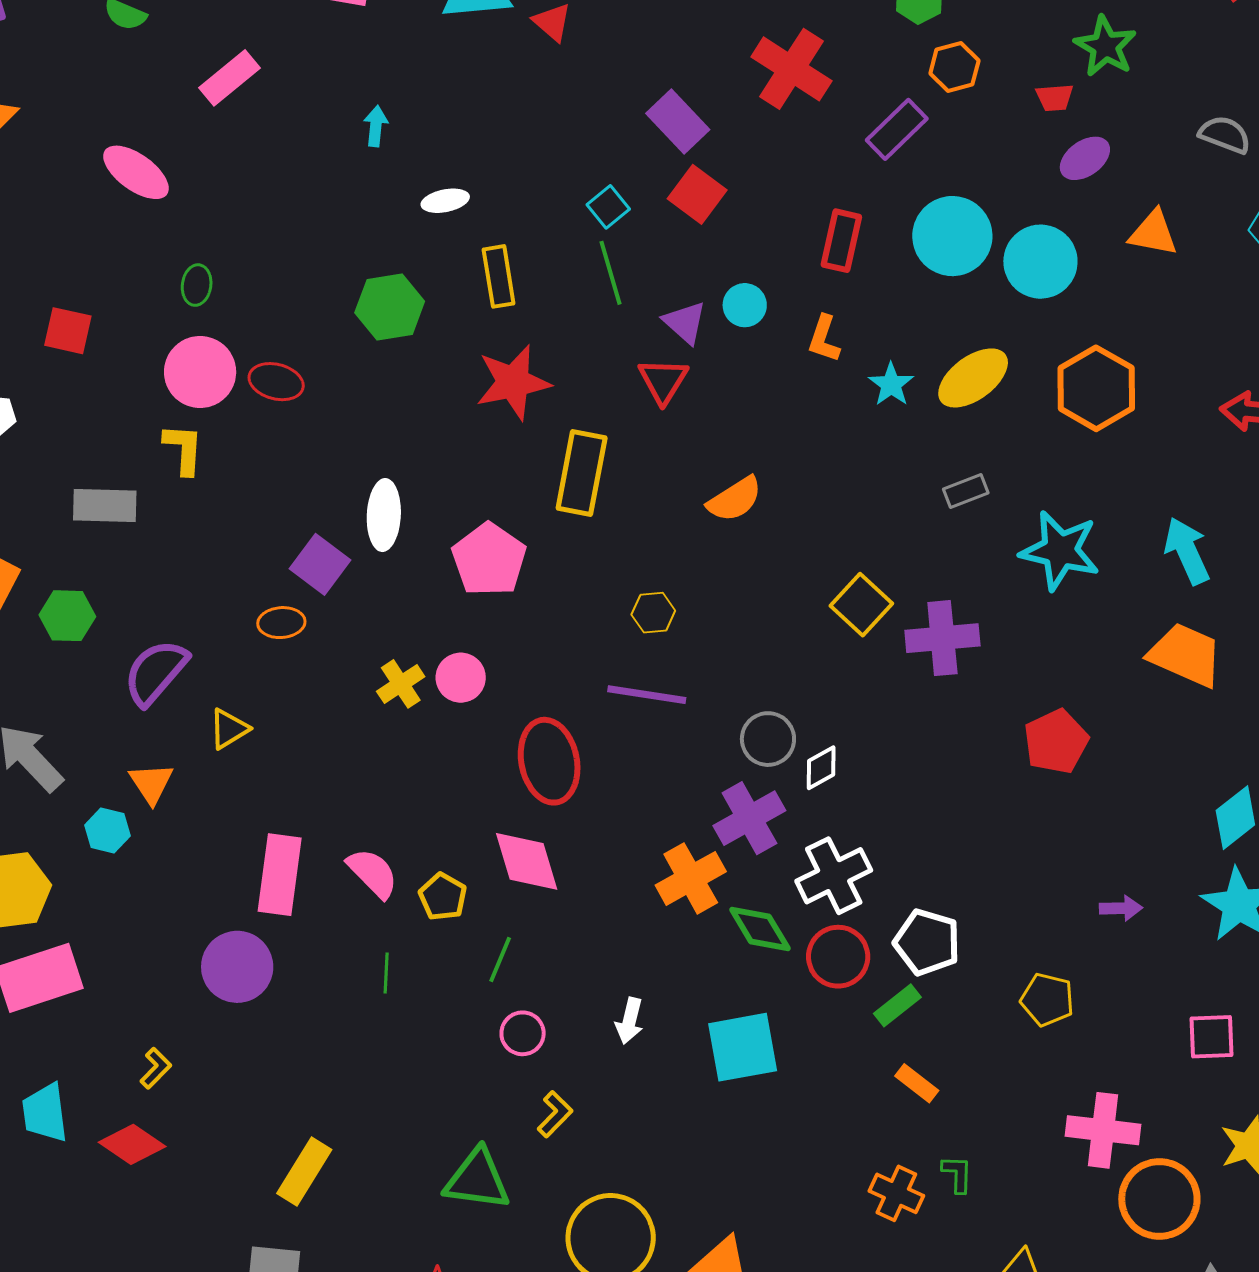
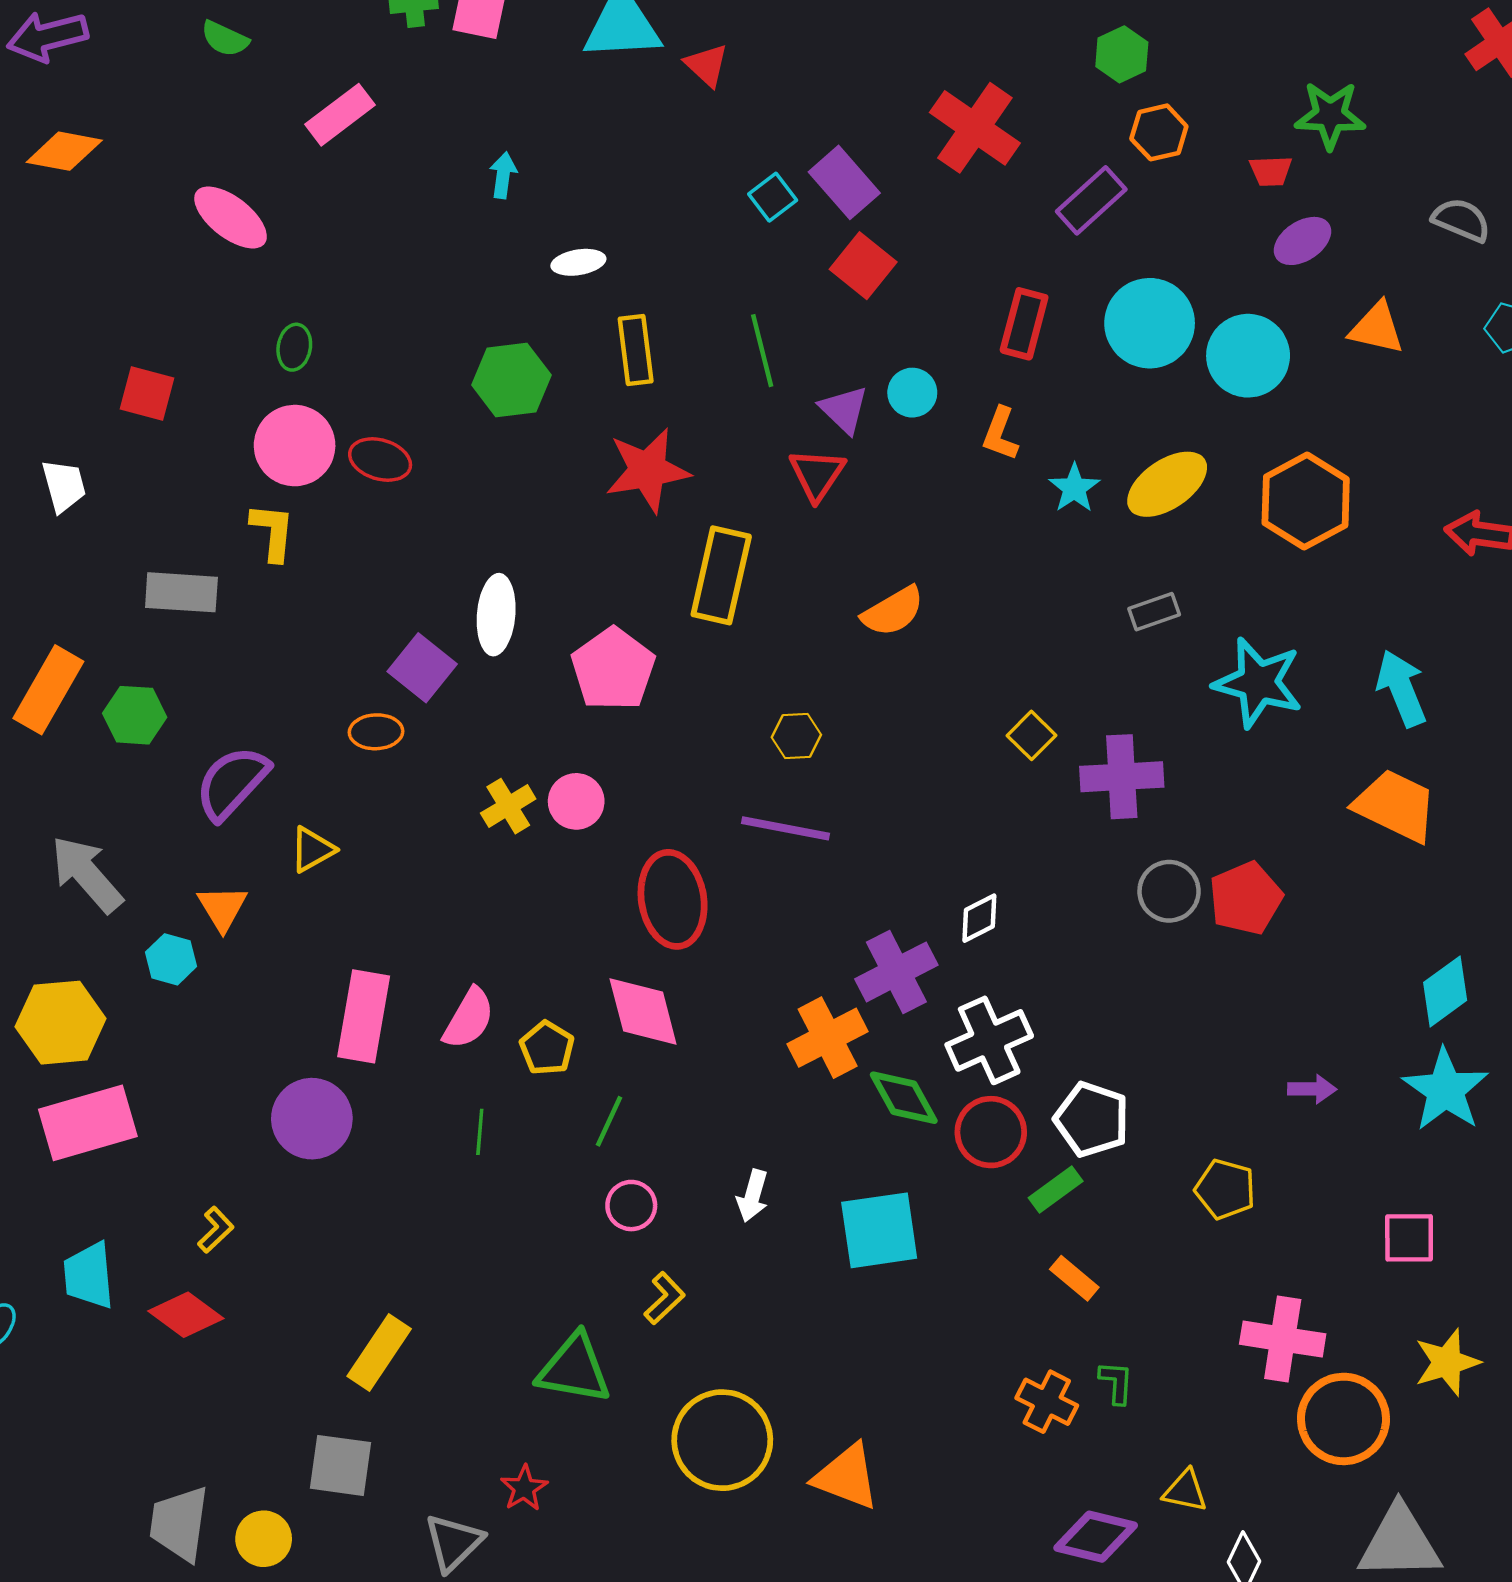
green star: (1105, 46) -> (1330, 115), turned -30
cyan square: (608, 207) -> (773, 197), moved
yellow square: (861, 605) -> (1032, 735), size x0.7
gray circle: (768, 739) -> (1169, 891), moved
pink semicircle: (373, 873) -> (469, 1018), turned 72

